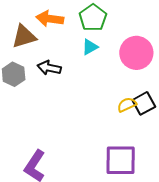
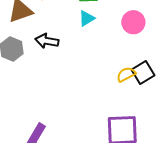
pink circle: (136, 53) -> (133, 22), size x0.7

